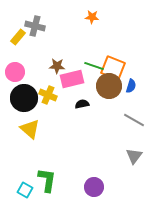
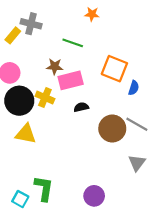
green line: (94, 66) -> (73, 43), moved
brown circle: (109, 86) -> (112, 128), moved
yellow triangle: (30, 129) -> (26, 134), turned -30

